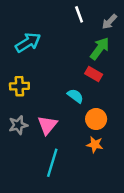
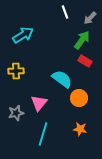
red rectangle: (94, 74) -> (85, 61), moved
cyan semicircle: (75, 96) -> (62, 79), size x1.5
gray star: (18, 125) -> (16, 113), moved
orange star: (95, 145) -> (80, 129), moved

